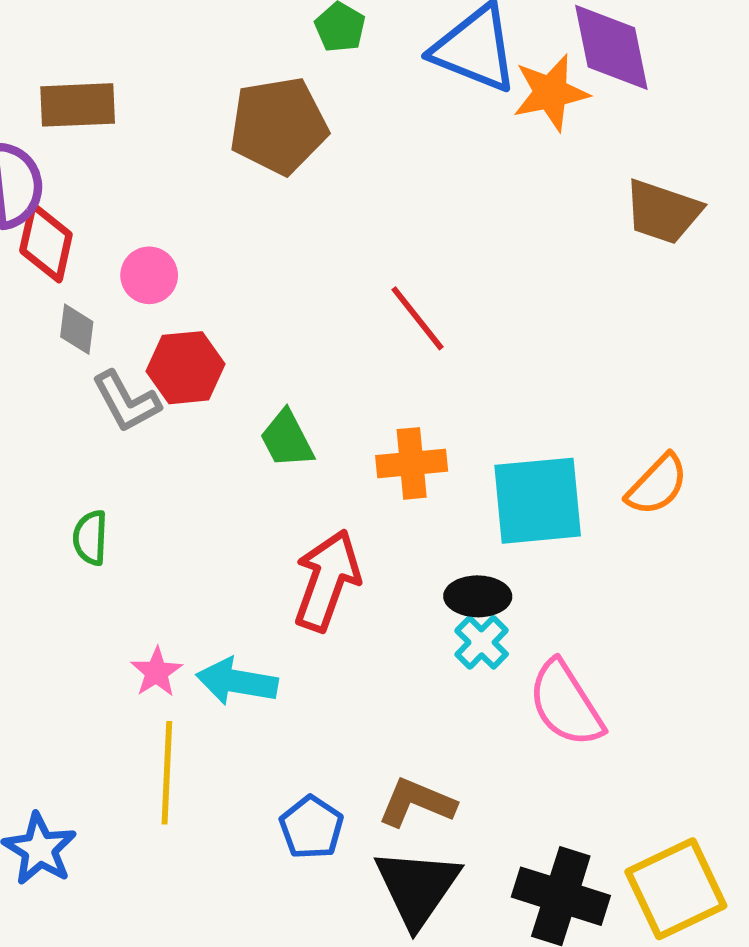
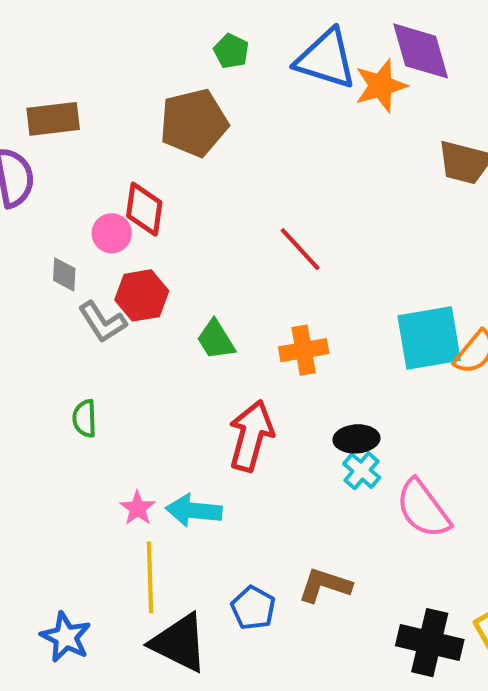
red diamond: (46, 243) -> (144, 209), moved
cyan square: (538, 501) -> (429, 338), moved
black triangle: (417, 887) -> (179, 643), moved, turned -34

